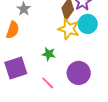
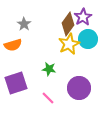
yellow star: (69, 29) -> (69, 44), turned 30
orange semicircle: (13, 30) -> (13, 45), turned 54

